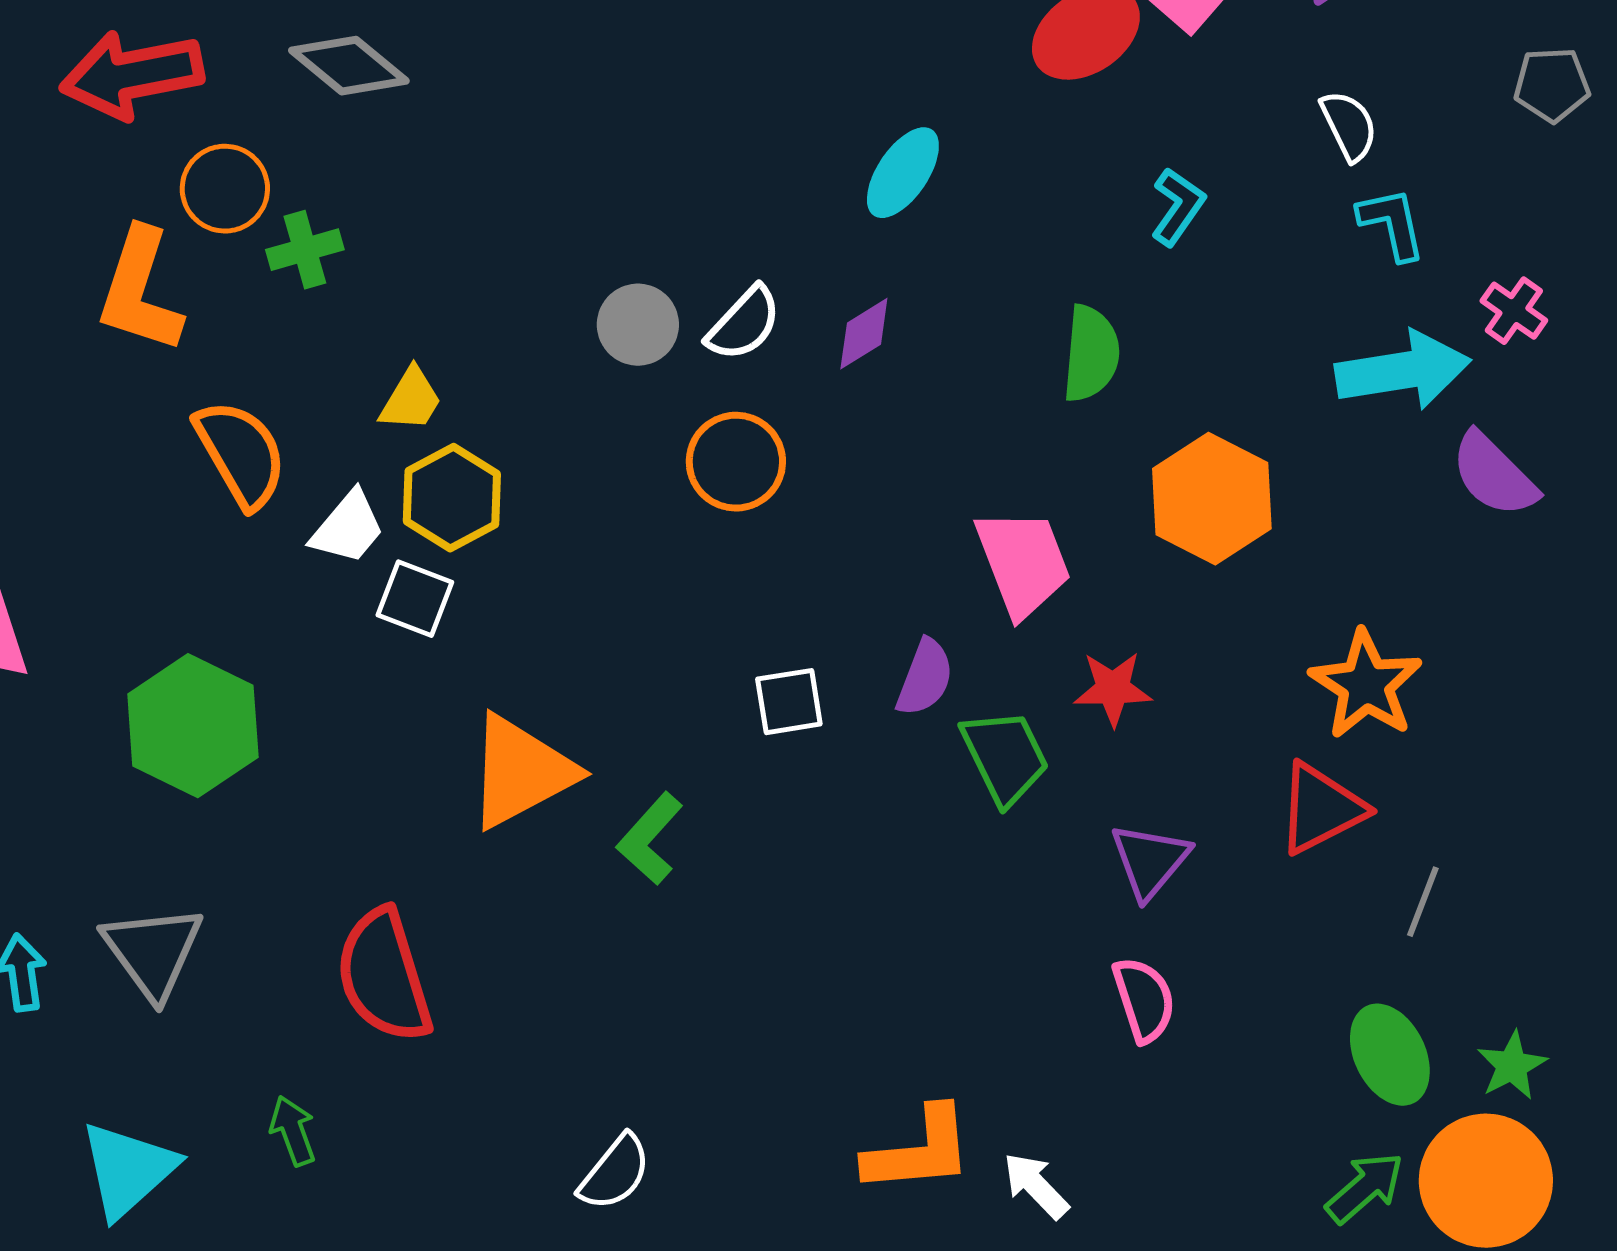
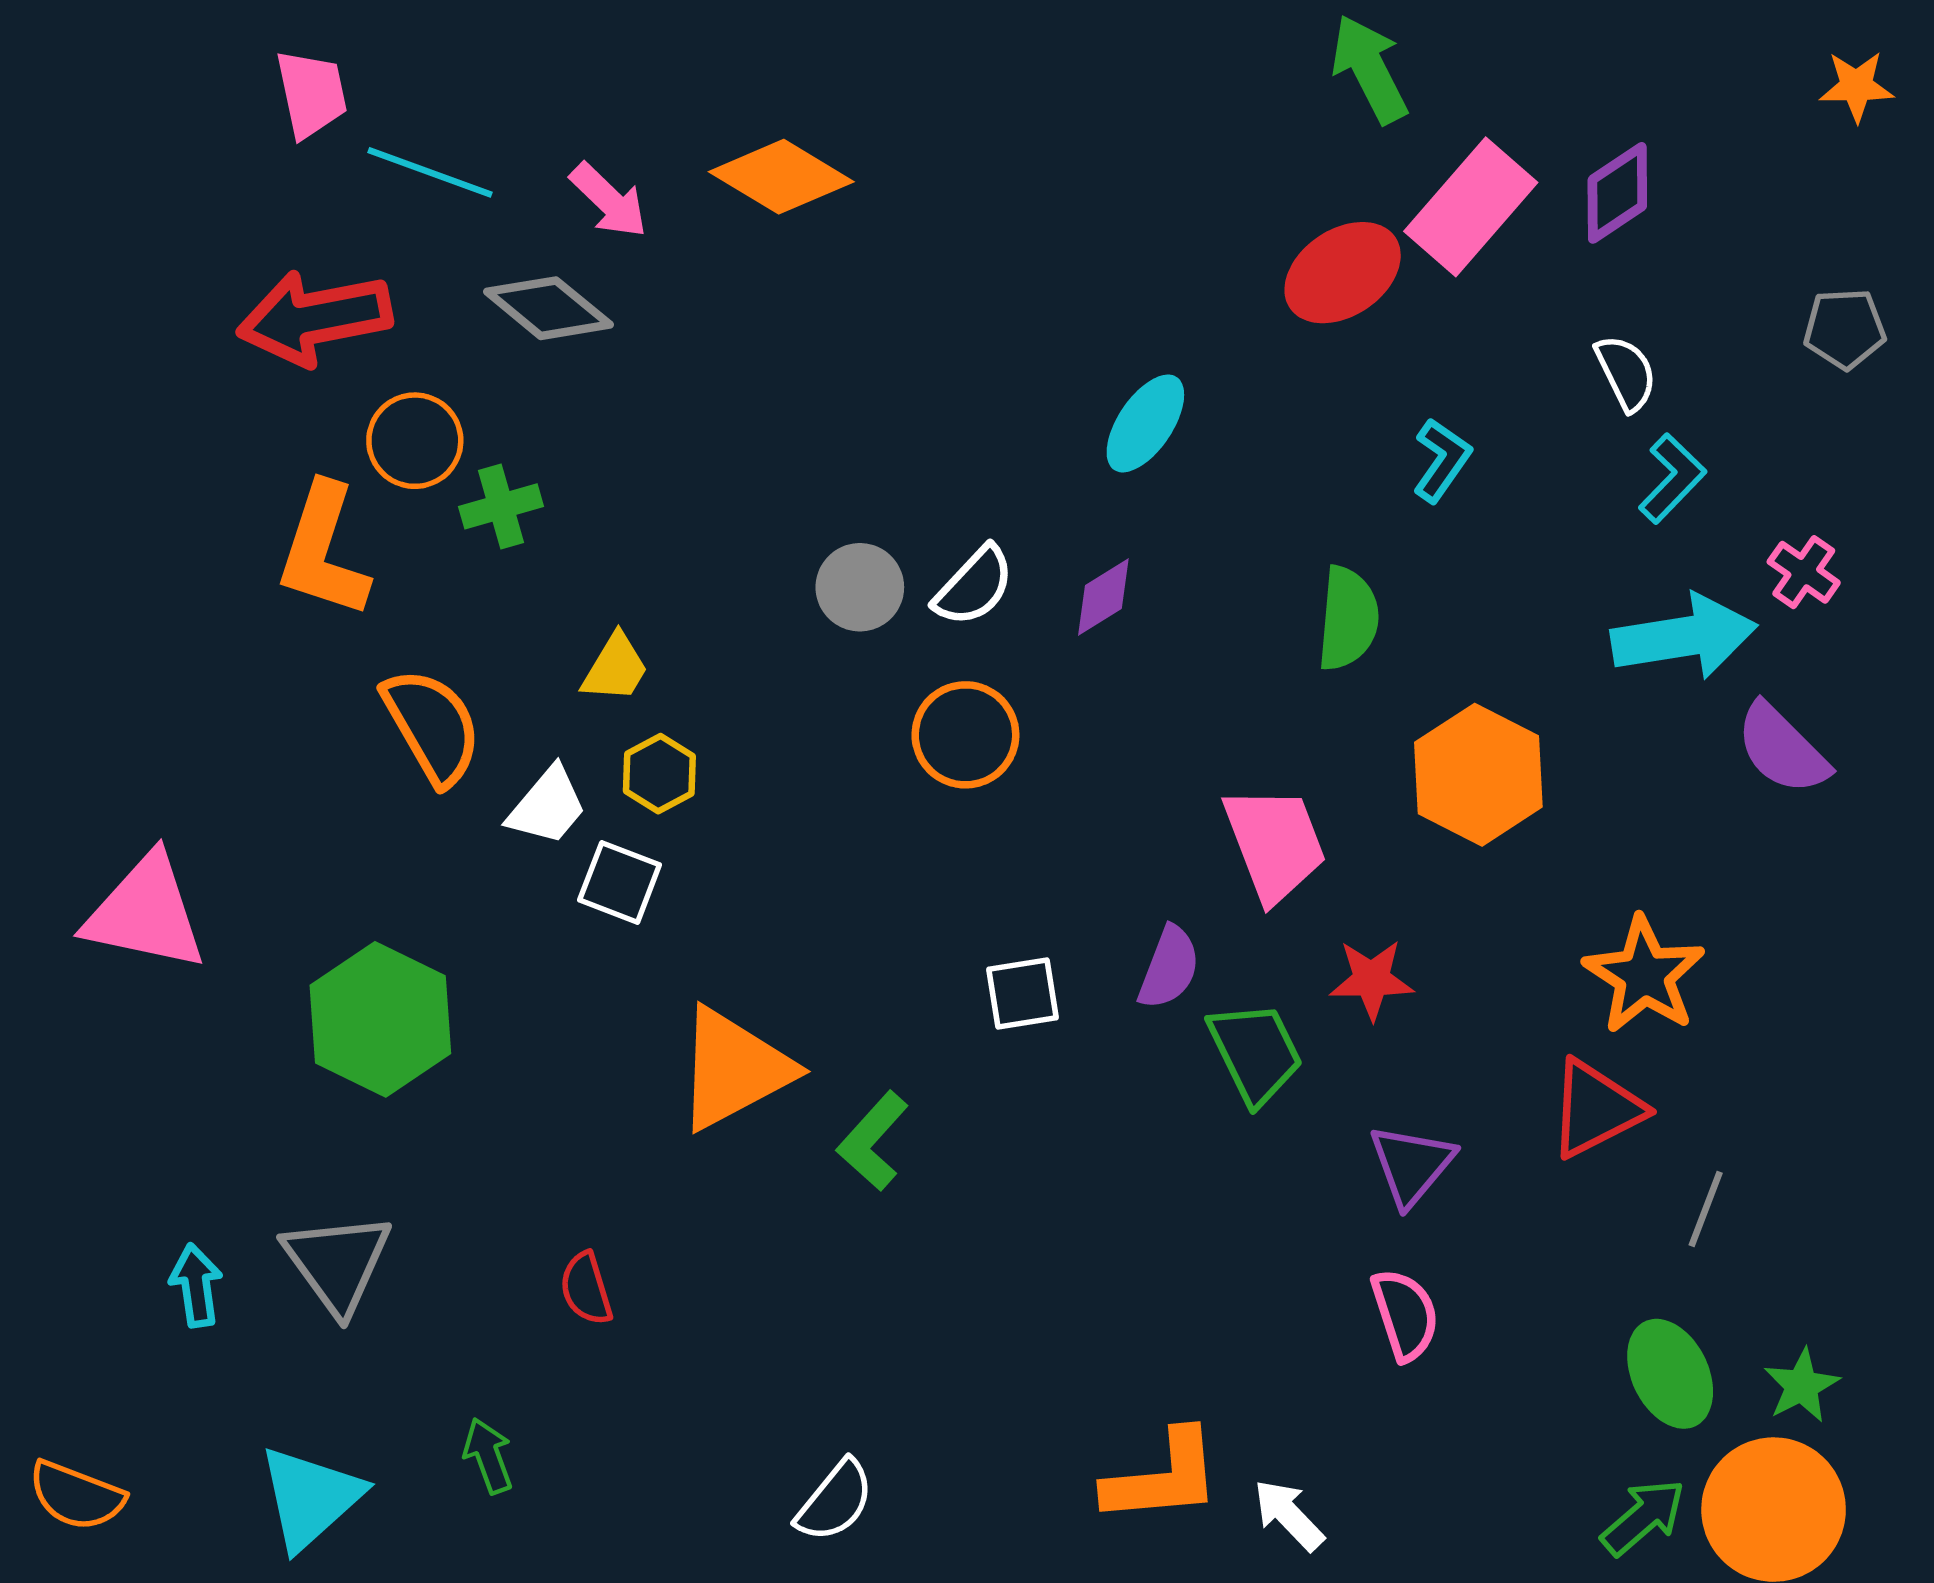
cyan L-shape: (1392, 224) -> (1672, 478), turned 56
yellow hexagon: (452, 498) -> (659, 774), size x0.7
red semicircle: (384, 976) -> (586, 1289), size x0.5

